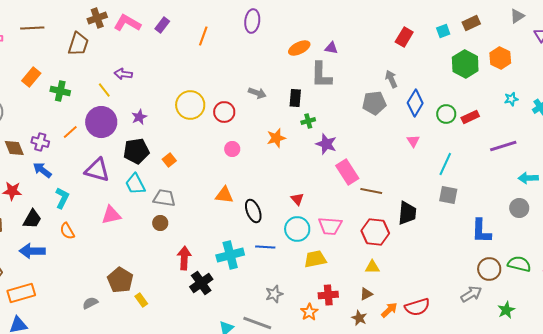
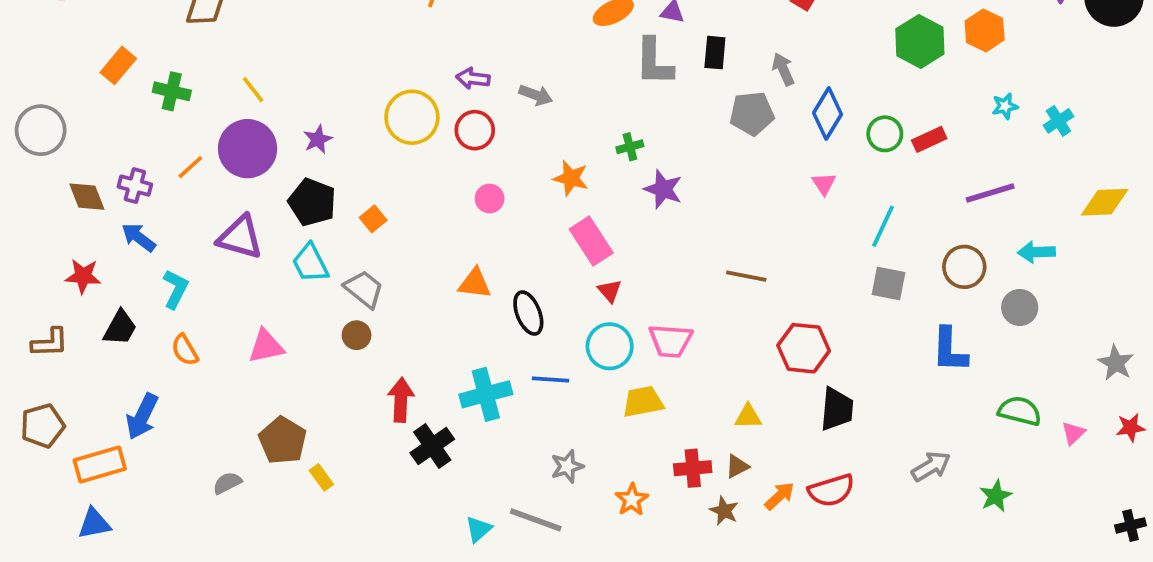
purple arrow: (123, 74) -> (473, 78), moved
black rectangle: (295, 98) -> (715, 53), moved
orange star: (276, 138) -> (571, 178), turned 30
black pentagon: (136, 151) -> (312, 202), turned 30
pink rectangle: (347, 172) -> (591, 241), moved
gray trapezoid: (164, 198) -> (364, 289), turned 30
black trapezoid: (407, 213) -> (837, 409), moved
pink triangle: (111, 215) -> (266, 346), moved
red hexagon: (375, 232) -> (804, 348), moved
blue arrow: (32, 251) -> (142, 416), moved, turned -65
brown circle: (489, 269) -> (964, 267), moved
red cross: (328, 295) -> (693, 468), moved

